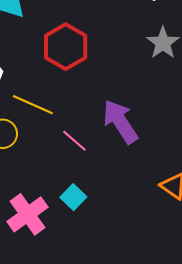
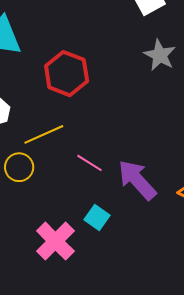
yellow line: (33, 105) -> (44, 134), turned -39
purple arrow: (120, 121) -> (137, 180), moved

